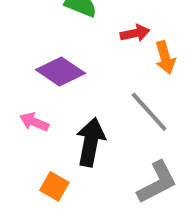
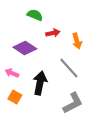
red arrow: (135, 33) -> (53, 33), moved
orange square: (54, 186) -> (15, 97), moved

